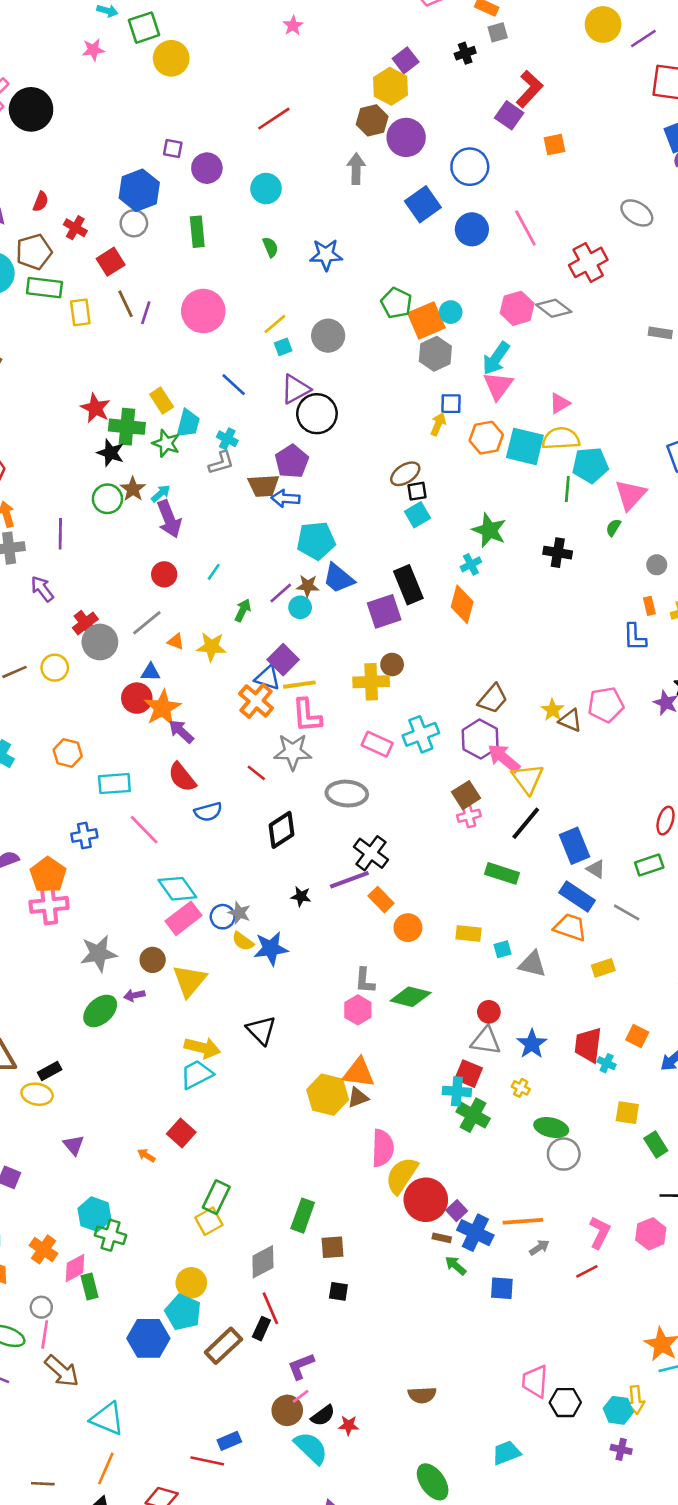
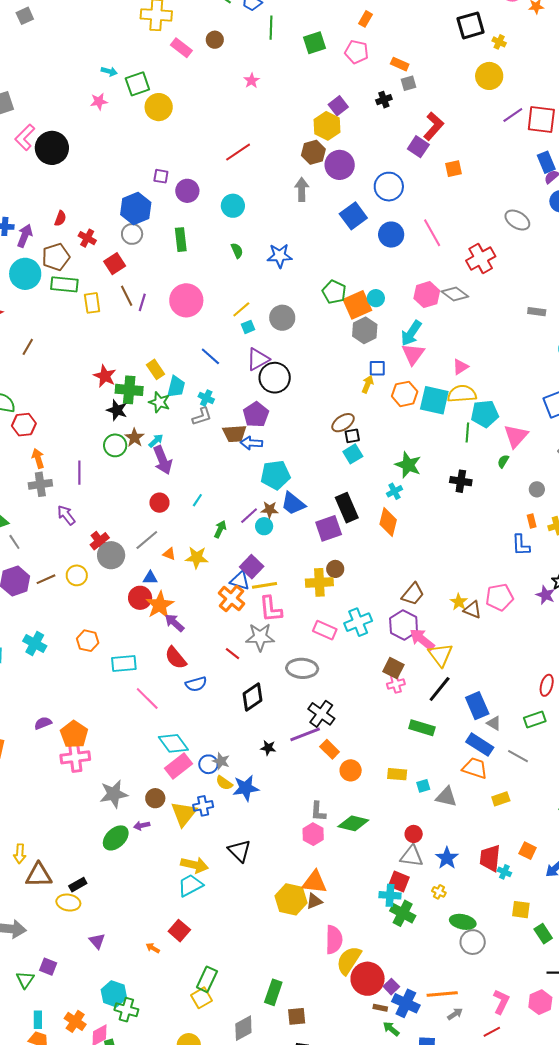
purple line: (643, 38) -> (513, 115), moved
brown square: (466, 795) -> (393, 668), turned -30
blue cross: (84, 836) -> (203, 806), moved

